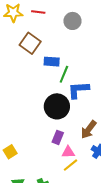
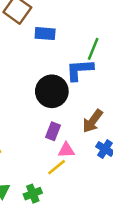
green line: (64, 74) -> (93, 49), moved
yellow line: (71, 165) -> (57, 167), moved

